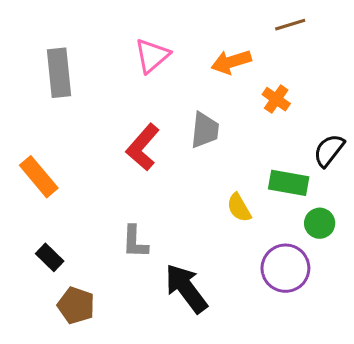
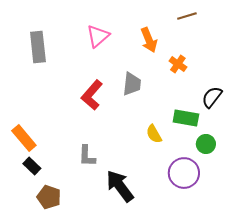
orange arrow: (231, 62) -> (149, 40), turned -95
orange rectangle: (39, 177) -> (24, 138), moved

